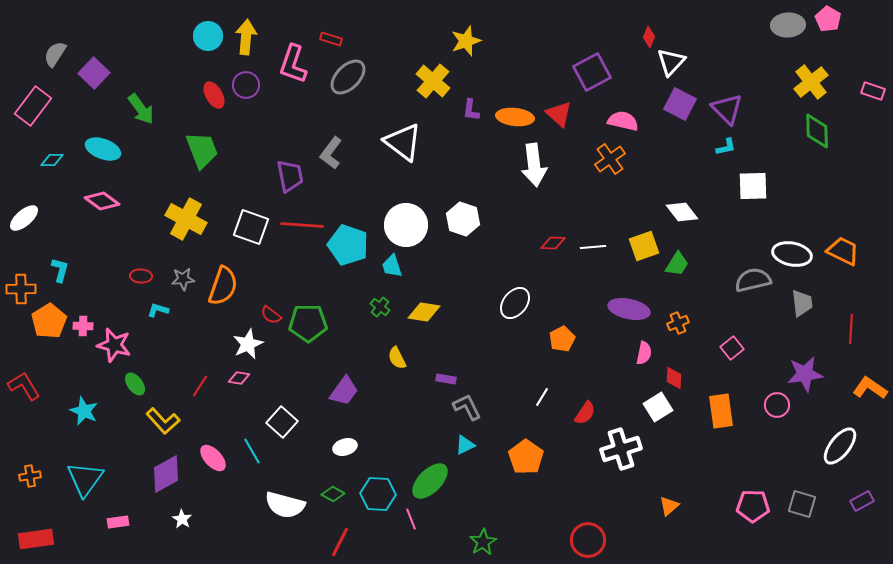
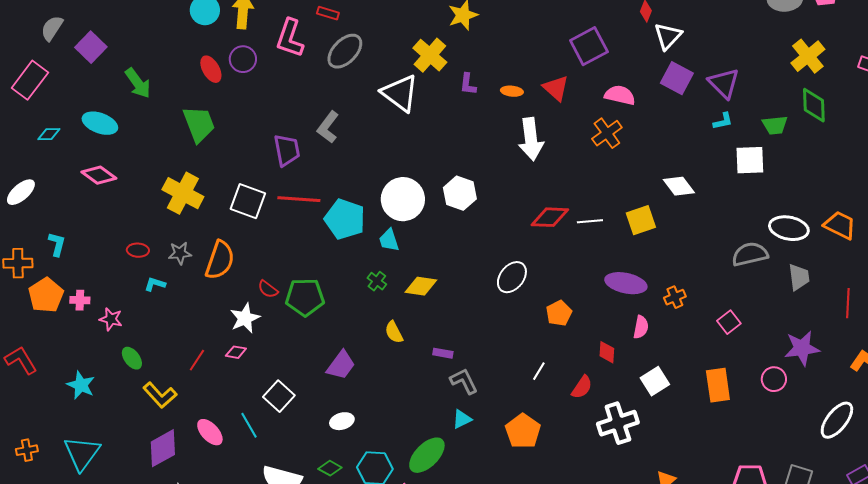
orange ellipse: (515, 117) -> (512, 91), size x0.6
white triangle: (403, 142) -> (400, 93), moved
red diamond: (553, 243) -> (550, 217), size x1.5
green trapezoid: (677, 264) -> (775, 125), moved, turned 52
pink star: (114, 345) -> (111, 319), size x0.7
red diamond: (674, 378) -> (607, 352), moved

